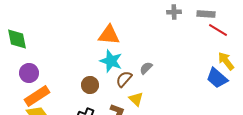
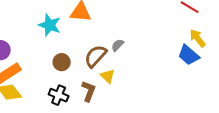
cyan star: (111, 61) -> (50, 25), moved
brown semicircle: (124, 79) -> (96, 56), size x1.4

